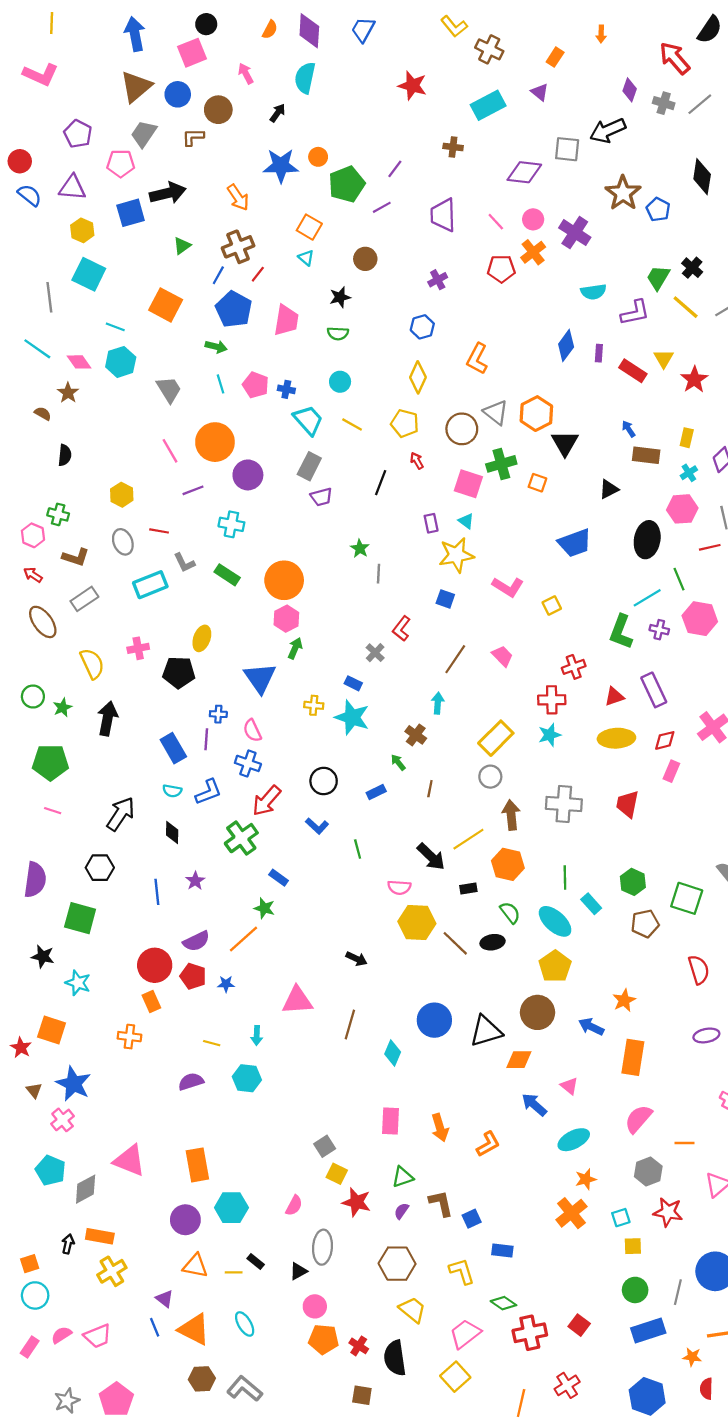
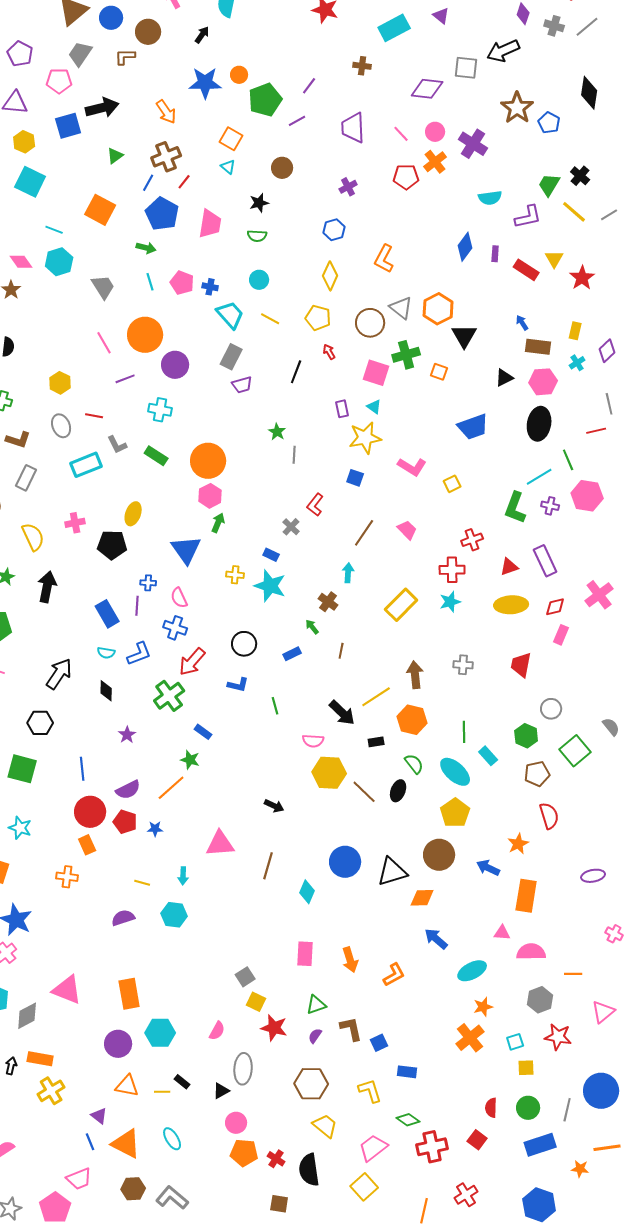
pink hexagon: (682, 509) -> (543, 382), moved
gray rectangle: (84, 599) -> (26, 478), turned -30
gray circle: (490, 777) -> (551, 709), moved
gray cross: (564, 804) -> (463, 665), size x0.6
blue L-shape: (317, 826) -> (238, 685), turned -30
blue line: (157, 892) -> (82, 769), moved
green square: (687, 898) -> (575, 751), turned 32
black ellipse: (493, 942) -> (398, 791), turned -60
red semicircle: (699, 970) -> (549, 816), moved
pink triangle: (569, 1086) -> (502, 933), moved, turned -36
pink semicircle: (638, 1119) -> (531, 952), turned 48
pink trapezoid: (98, 1336) -> (79, 1179), moved
red semicircle: (706, 1389) -> (491, 1108), moved

